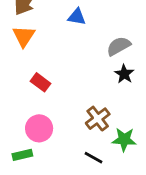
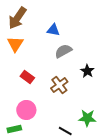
gray semicircle: (119, 46) -> (63, 51), moved
brown cross: (98, 119) -> (59, 85), moved

